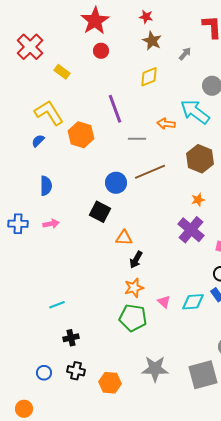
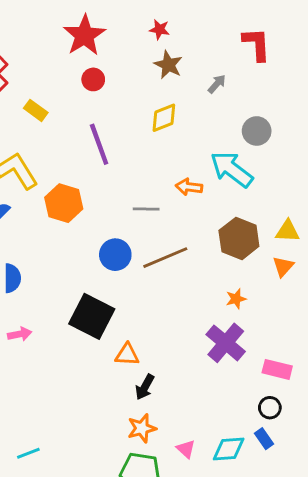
purple line: (115, 109) -> (99, 144), moved
blue circle: (116, 183) -> (115, 255), moved
black square: (100, 212) -> (92, 316), size x1.4

